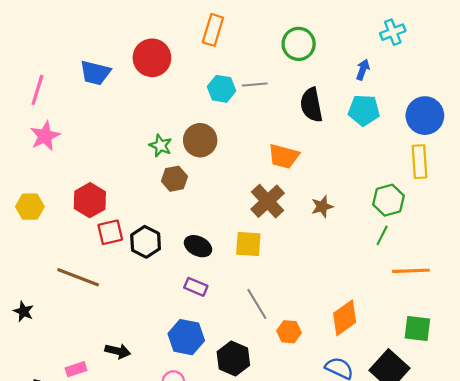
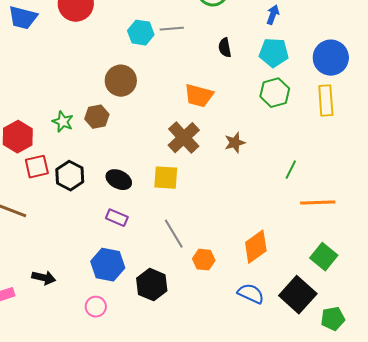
black semicircle: (311, 105) -> (225, 48), size x0.6
green star: (161, 146) -> (63, 122), moved
green hexagon: (388, 200) -> (275, 93), moved
green square: (417, 329) -> (324, 257), turned 32

